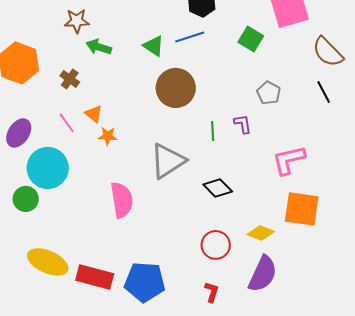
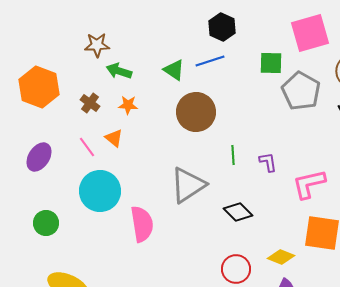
green square: (251, 39) -> (271, 63), turned -30
gray pentagon: (269, 93) -> (301, 91), moved, size x1.6
purple L-shape: (243, 124) -> (268, 162), moved
orange star: (108, 136) -> (128, 105), moved
cyan circle: (48, 168) -> (100, 191), moved

